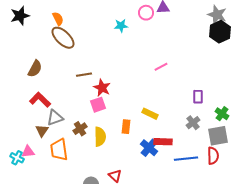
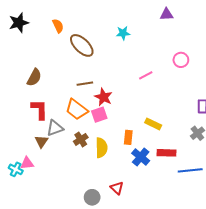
pink circle: (146, 13) -> (181, 60), moved
brown ellipse: (63, 38) -> (82, 45), moved
pink line: (161, 67) -> (146, 75), moved
red L-shape: (40, 100) -> (39, 109), turned 45
blue cross: (149, 148) -> (141, 157), moved
orange trapezoid: (59, 150) -> (77, 109), moved, turned -45

